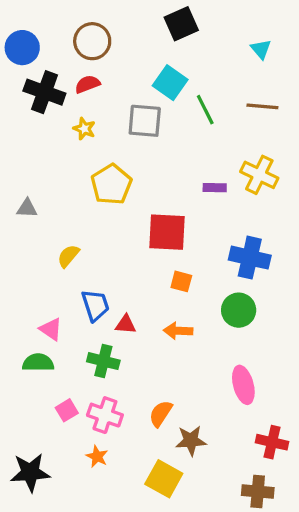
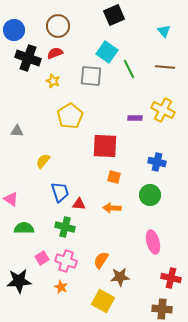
blue cross: (250, 258) -> (157, 162), size x0.7
pink triangle: (51, 329) -> (11, 199), moved
black star: (30, 472) -> (19, 281), moved

